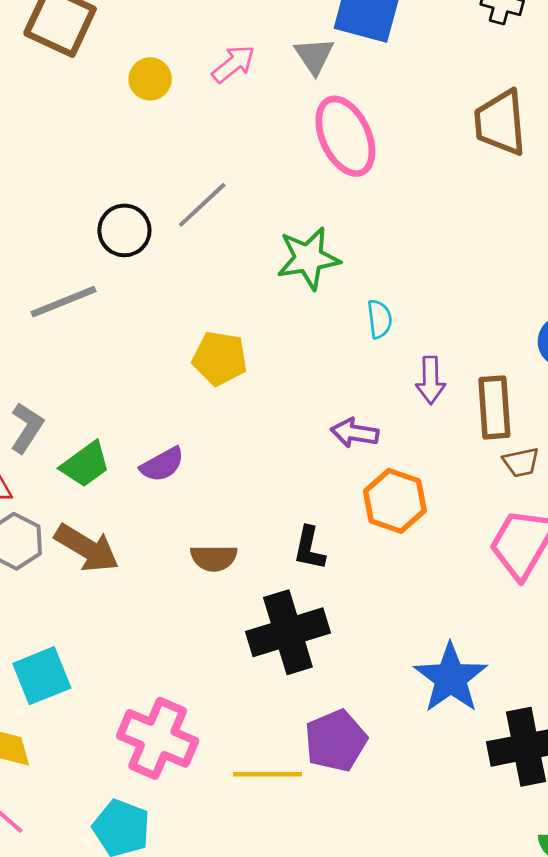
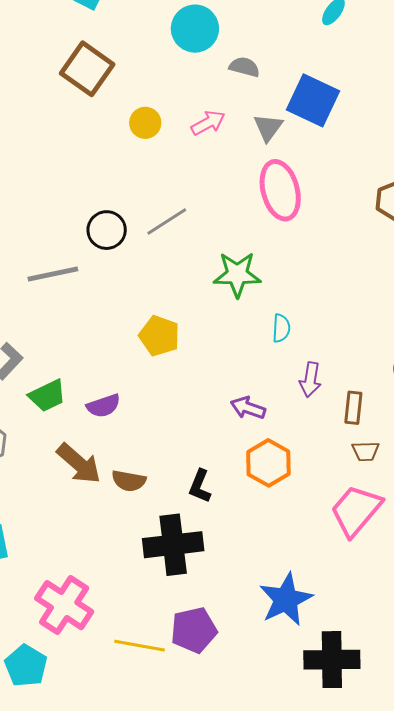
brown rectangle: (494, 407) -> (353, 408), size x0.7
brown arrow: (87, 548) -> (79, 464), moved

